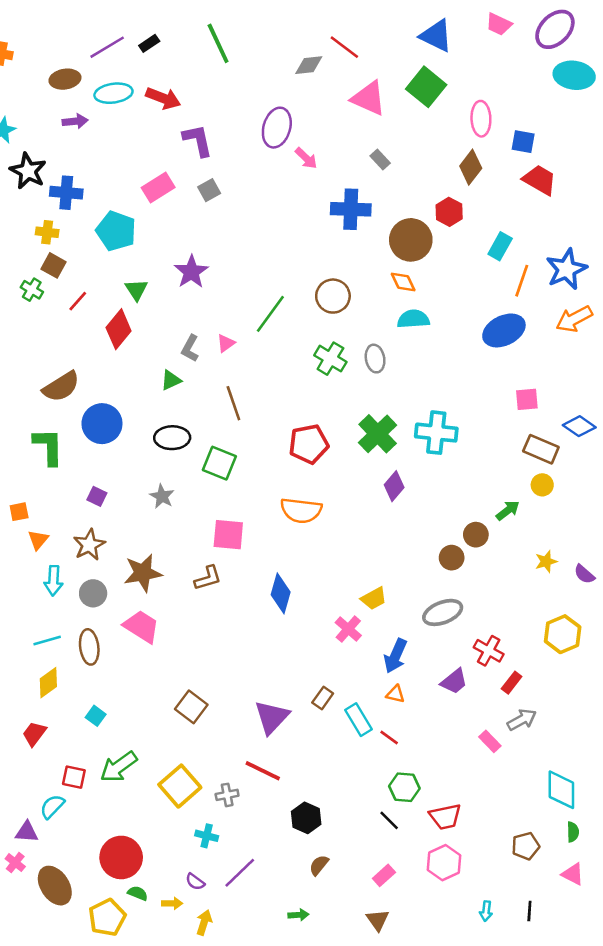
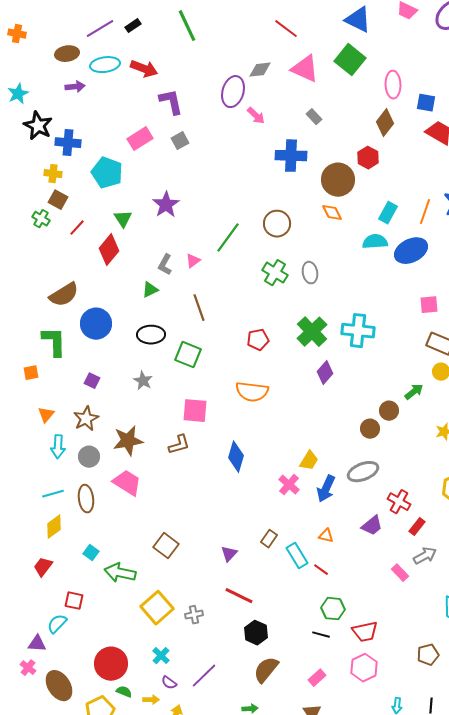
gray diamond: (309, 65) -> (260, 70), moved
cyan rectangle: (500, 246) -> (388, 213), moved
cyan semicircle: (413, 319) -> (375, 242), moved
red pentagon: (309, 444) -> (258, 340), size x0.7
orange square: (19, 512) -> (31, 373), moved
yellow trapezoid: (374, 598) -> (309, 461), turned -30
blue arrow: (395, 656) -> (326, 489), moved
purple triangle: (272, 717) -> (229, 554), size x0.6
green arrow: (119, 767) -> (120, 573), moved, turned 48
red line: (263, 771) -> (239, 596), moved
black line: (389, 820) -> (321, 635), turned -30
cyan cross: (207, 836) -> (161, 656), moved, turned 30
brown semicircle: (319, 865) -> (266, 670), size x1.6

